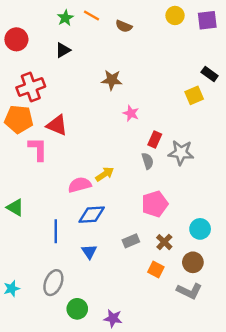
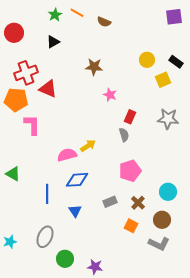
yellow circle: (175, 15) -> (147, 60), moved
red triangle: (57, 125) -> (48, 89), moved
gray star: (181, 153) -> (168, 119), moved

